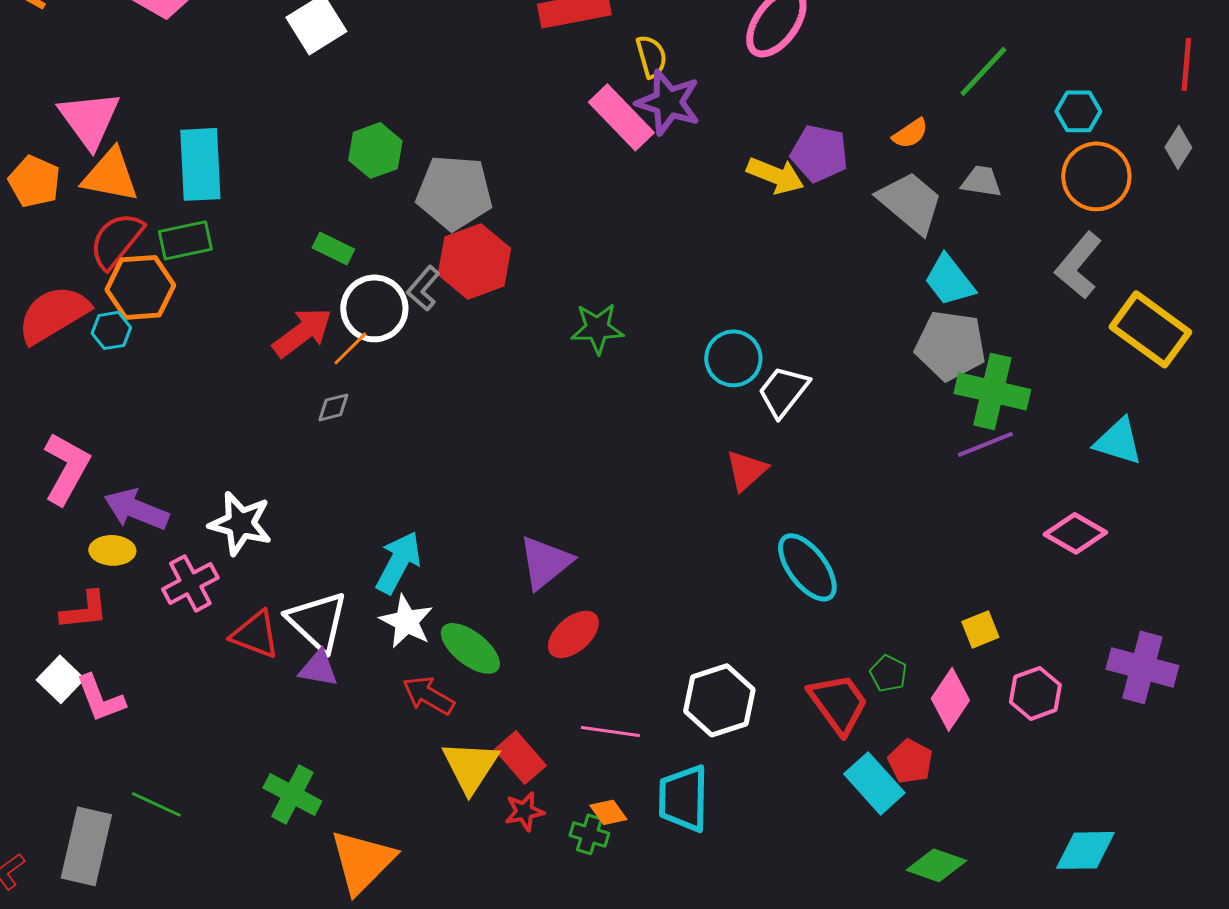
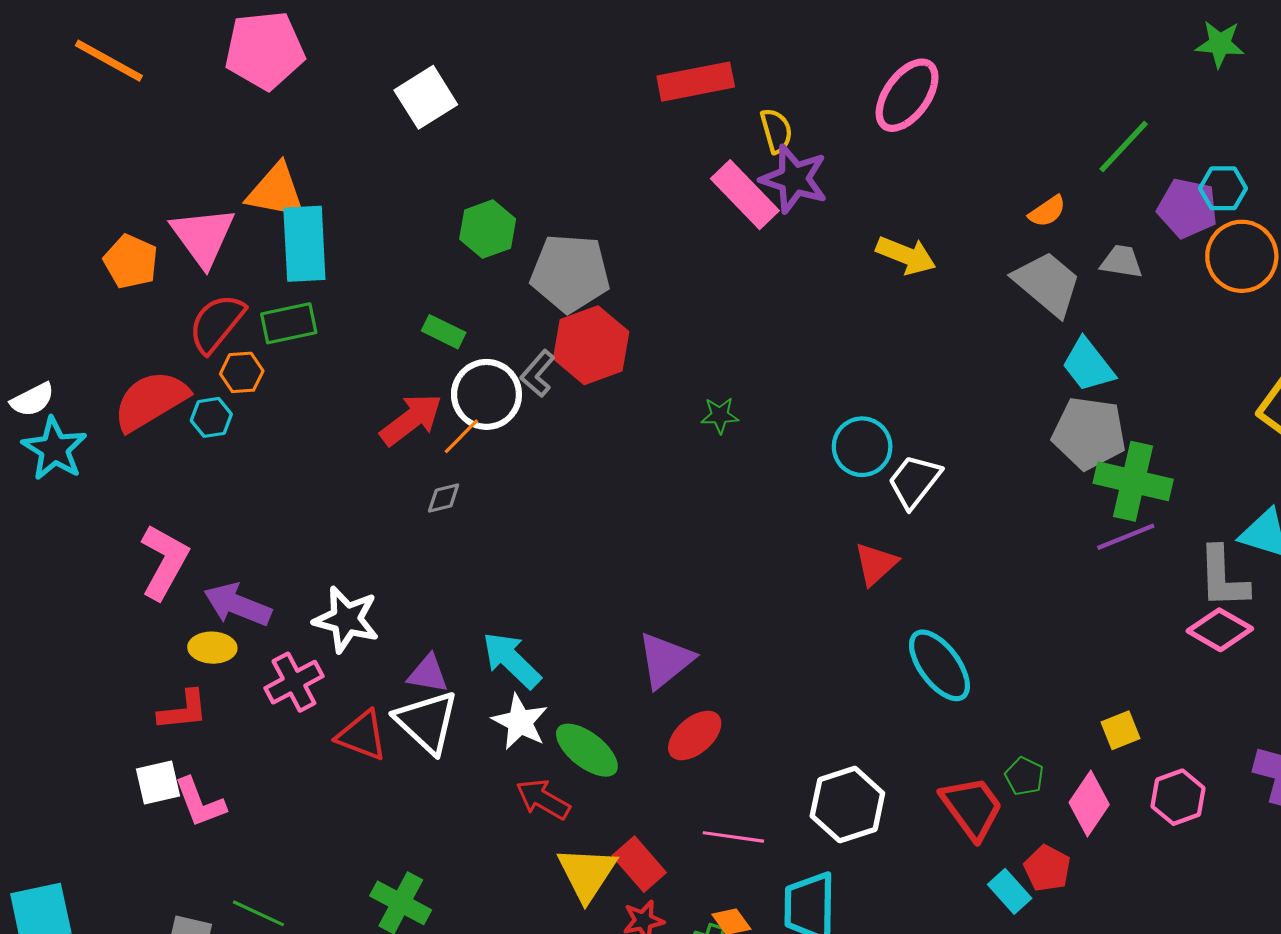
pink triangle: (89, 119) -> (203, 236), moved
purple pentagon: (819, 153) -> (1187, 208), moved
orange triangle: (110, 175) -> (276, 191), moved
gray L-shape: (1078, 265) -> (1223, 577), moved, turned -42
orange hexagon: (140, 287) -> (242, 372), size x0.6
green star: (597, 328) -> (720, 415), size x0.7
cyan arrow: (398, 562) -> (512, 660), turned -74
purple triangle: (318, 668) -> (428, 674), moved
white square: (60, 679) -> (158, 783), turned 33
cyan rectangle: (874, 783) -> (1010, 891), size x0.7

